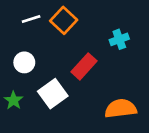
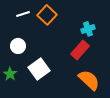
red rectangle: (84, 66) -> (80, 50), moved
orange semicircle: (121, 109) -> (89, 80), turned 50

